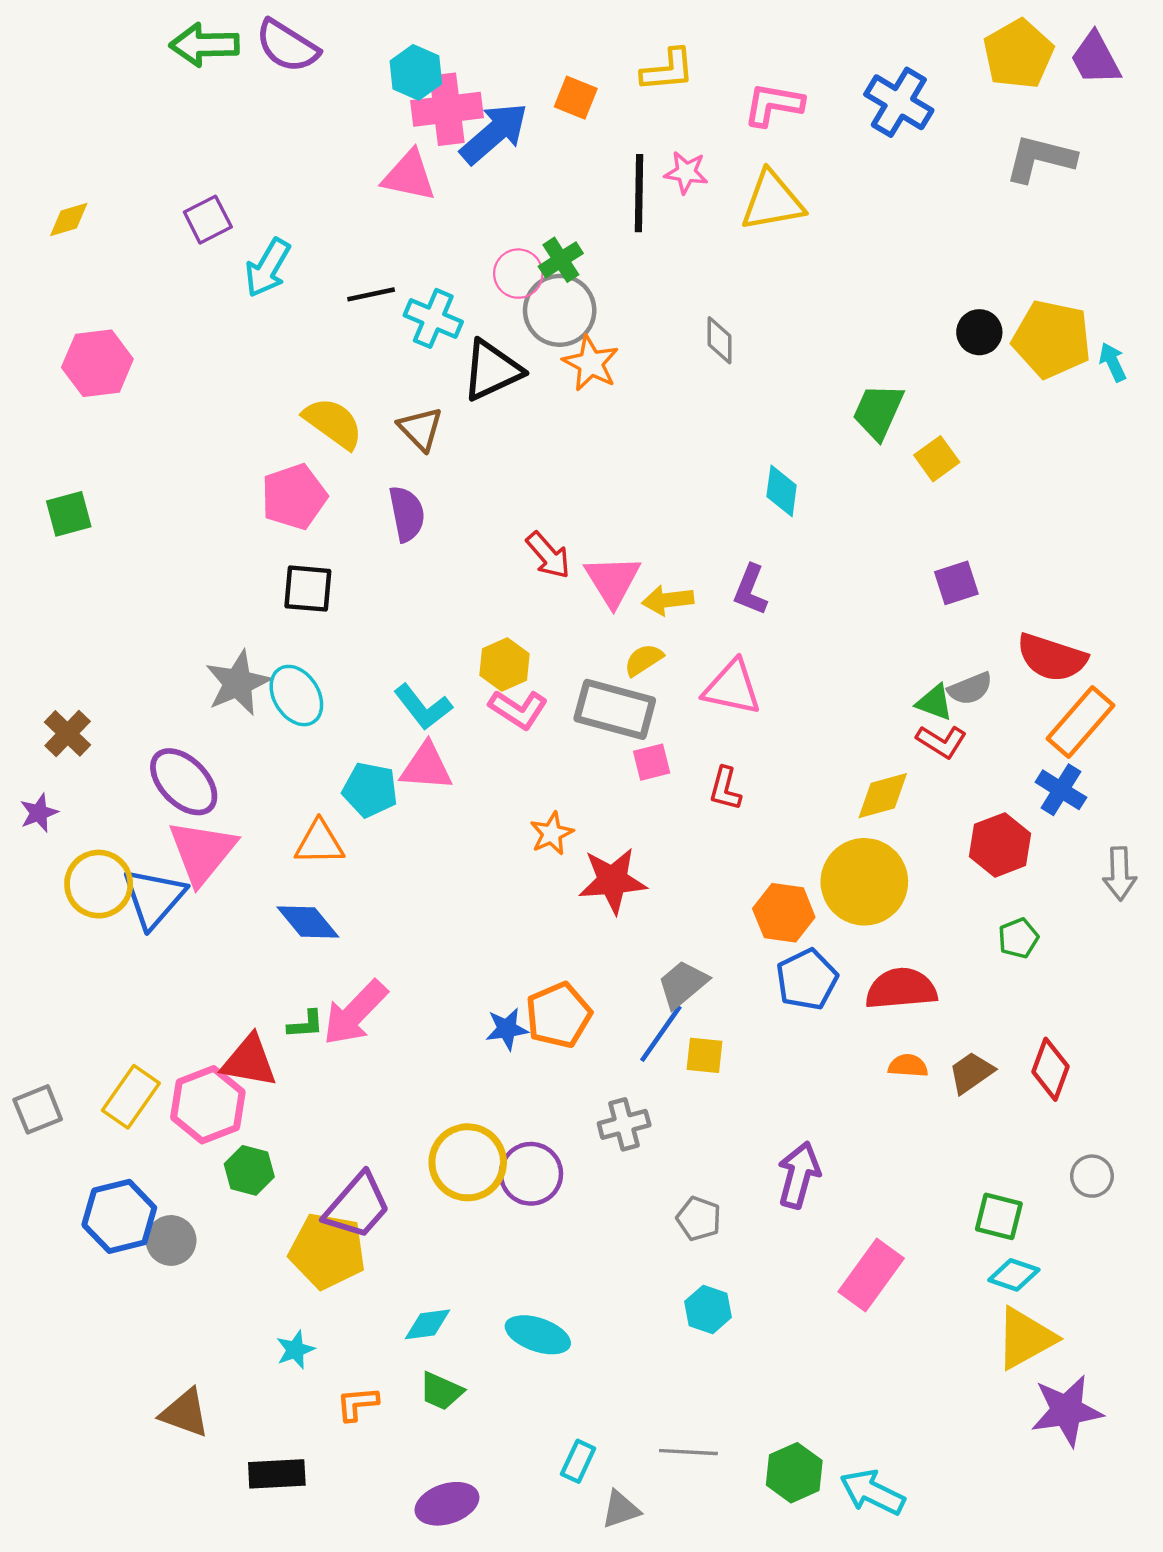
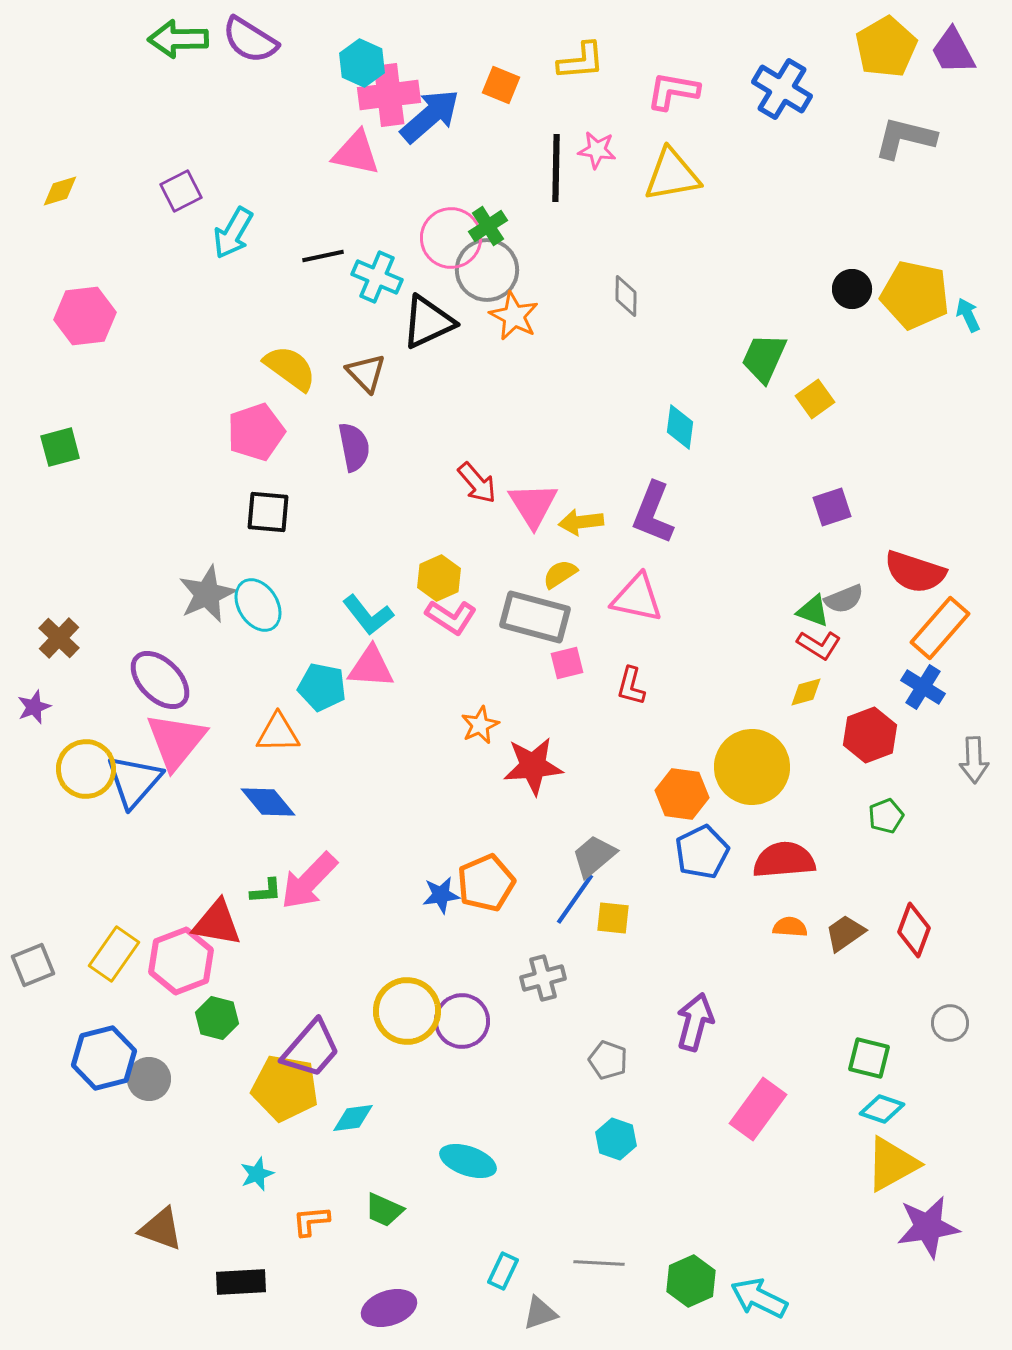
pink circle: (518, 274) -> (451, 238), size x1.4
purple L-shape: (751, 590) -> (653, 513), size x1.4
yellow diamond: (883, 796) -> (806, 692), moved, size x0.7
cyan diamond: (427, 1324) -> (353, 1118), moved

